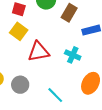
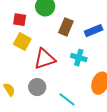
brown rectangle: (69, 13) -> (66, 27), moved
gray circle: (20, 85) -> (37, 87), moved

